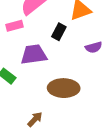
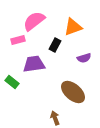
brown ellipse: (64, 88) -> (73, 92), moved, turned 40
brown arrow: (35, 119) -> (55, 118), moved, turned -64

